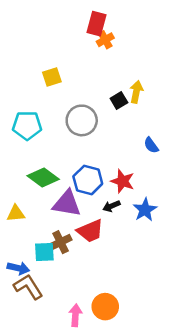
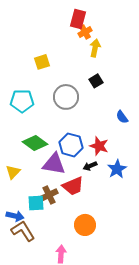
yellow arrow: (136, 92) -> (95, 48), moved
yellow triangle: (16, 214) -> (13, 172), turned -42
orange circle: (105, 307) -> (85, 225), moved

